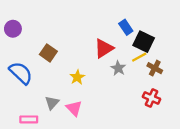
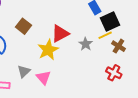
black square: (144, 42) -> (110, 21), turned 36
red triangle: (104, 48) -> (60, 33), moved
yellow star: (77, 77) -> (48, 50), size x1.5

